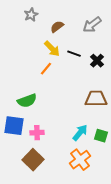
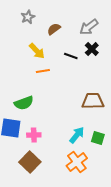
yellow arrow: (52, 49) -> (37, 51), moved
black cross: (97, 61) -> (92, 49), moved
orange line: (46, 69) -> (43, 71), turned 40

